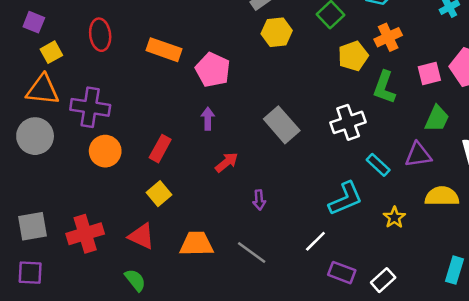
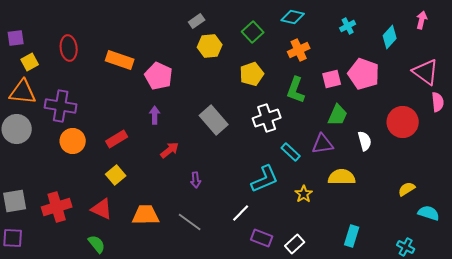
purple square: (34, 22) -> (16, 38), turned -30
yellow pentagon: (353, 56) -> (252, 74), moved
red rectangle: (160, 149) -> (117, 139), turned 30

